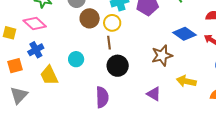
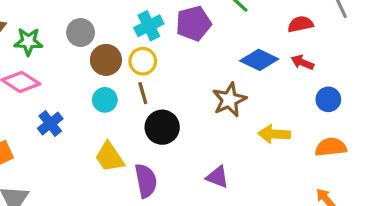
blue cross: (36, 50) -> (50, 123), moved
cyan circle: (76, 59) -> (105, 100), moved
yellow trapezoid: (49, 75) -> (109, 157), moved
purple triangle: (154, 94) -> (217, 177), moved

